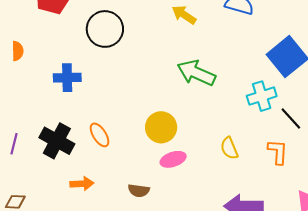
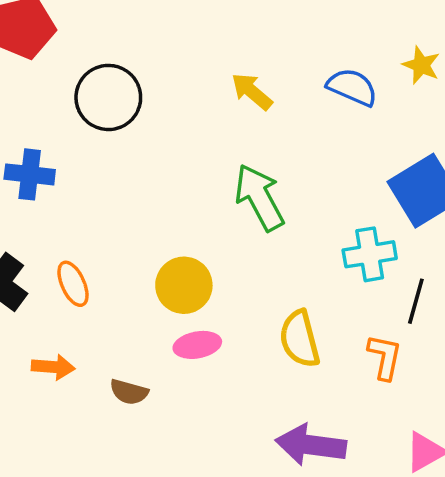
green arrow: (196, 73) -> (259, 197), turned 30
black line: (291, 119) -> (416, 301), turned 50
yellow semicircle: (229, 148) -> (300, 339), size x1.4
orange arrow: (82, 184) -> (53, 367), moved

